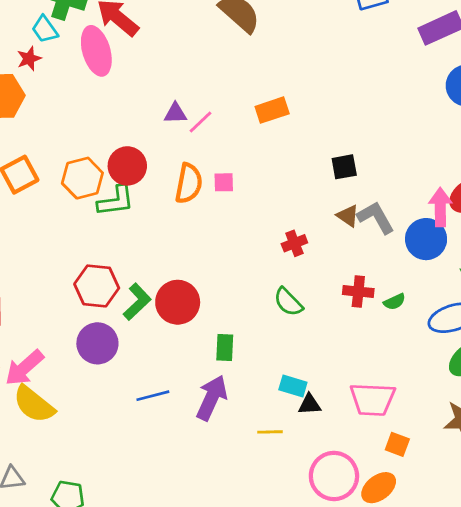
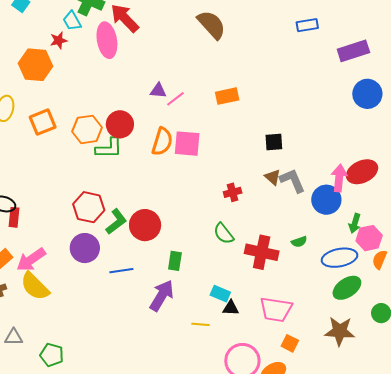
pink square: (224, 182) -> (187, 144), size x1.8
red cross: (358, 292) -> (262, 252), moved, size x1.5
blue line: (153, 396) -> (121, 271), moved

